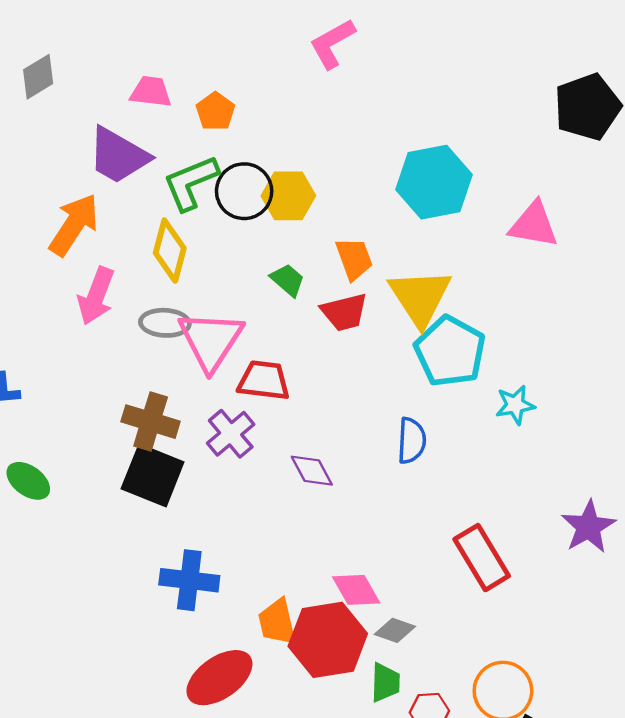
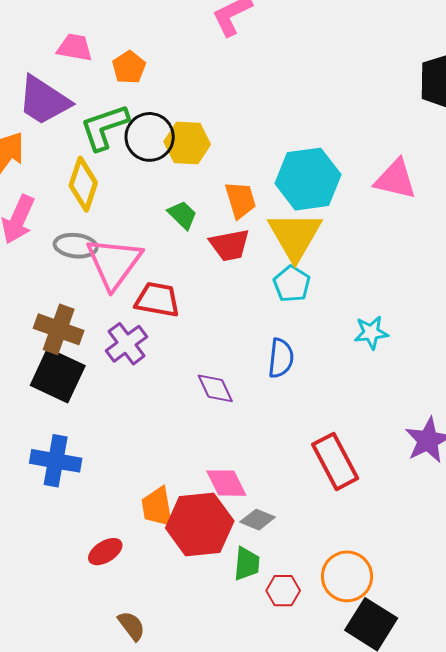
cyan hexagon: (434, 182) -> (308, 179), moved
cyan pentagon: (450, 351) -> (292, 284), moved, size x0.6
purple diamond: (312, 471) -> (215, 388), moved
blue cross: (189, 580) -> (56, 461), moved
red ellipse: (219, 678) -> (105, 552), size x0.6

